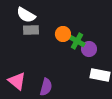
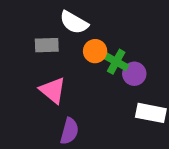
white semicircle: (26, 15) -> (74, 22), moved
pink triangle: (17, 81) -> (53, 90), moved

